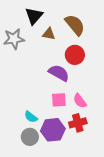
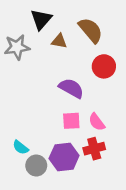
red circle: (75, 55) -> (104, 66), moved
cyan semicircle: (31, 117) -> (21, 147), moved

